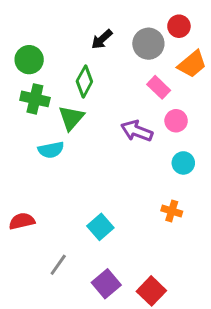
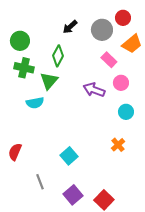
orange cross: (172, 211) -> (118, 145), turned 32
red semicircle: (22, 221) -> (15, 152), turned -54
gray line: (58, 265) -> (40, 182), turned -56

